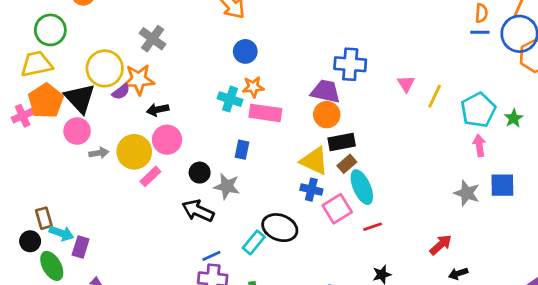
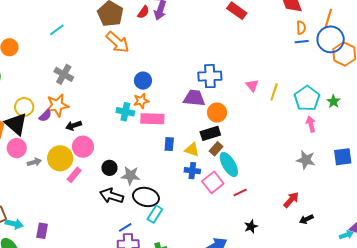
blue circle: (245, 51) -> (143, 81), moved
yellow circle: (105, 68) -> (24, 107), moved, size x0.7
orange circle: (327, 115) -> (217, 113), moved
blue rectangle: (242, 150) -> (169, 144), moved
yellow triangle: (314, 161) -> (192, 150), size x0.7
blue square: (502, 185) -> (343, 157), moved
black ellipse: (280, 228) -> (146, 197), moved
purple rectangle: (81, 247) -> (42, 231), moved

